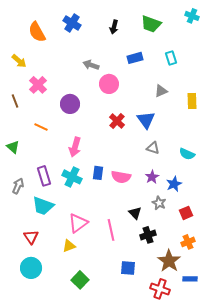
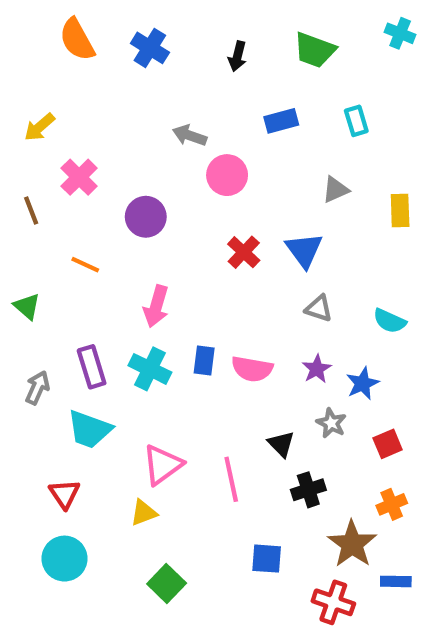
orange semicircle: (37, 32) -> (77, 40), moved
yellow arrow: (19, 61) -> (39, 127), turned 98

